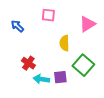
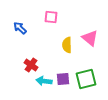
pink triangle: (87, 24) -> (90, 38), moved, turned -48
green square: (83, 65) -> (86, 79), moved, turned 35

